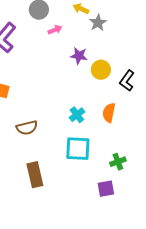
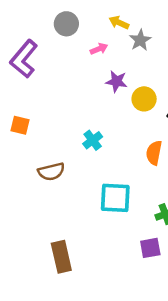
pink arrow: (55, 30) -> (99, 49), moved
cyan cross: (77, 115) -> (93, 140), moved
brown rectangle: (35, 175) -> (61, 257), moved

